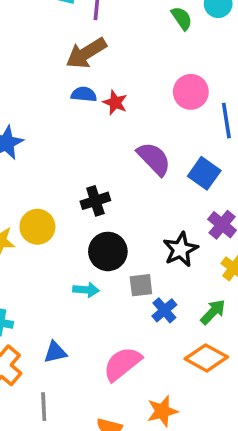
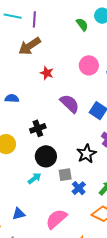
blue semicircle: (84, 94) -> (12, 98), moved
cyan arrow: (86, 290) -> (35, 178), turned -40

